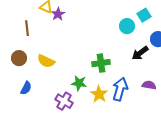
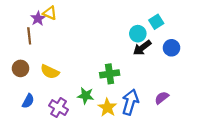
purple star: (58, 14) -> (38, 18), moved
black arrow: (140, 53) -> (142, 48), moved
purple semicircle: (149, 85) -> (162, 98), turned -48
purple cross: (64, 101) -> (59, 108), moved

